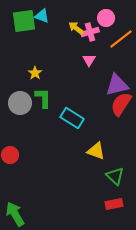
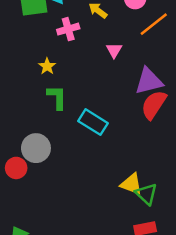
pink cross: (90, 32) -> (68, 29), moved
gray circle: (20, 103) -> (36, 148), moved
yellow triangle: (96, 151) -> (131, 184), moved

